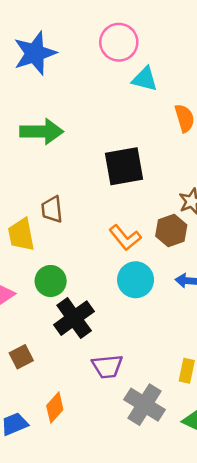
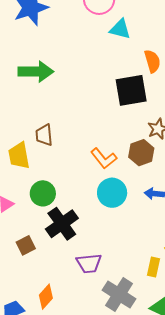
black square: (124, 166) -> (131, 90), moved
brown square: (21, 357) -> (26, 245), moved

